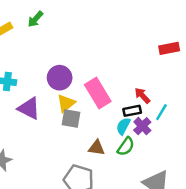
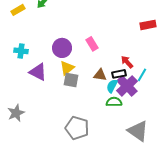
pink rectangle: (98, 93) -> (92, 44), moved, size x0.6
purple cross: (142, 126) -> (127, 86), size x1.5
green semicircle: (126, 146) -> (114, 102), turned -126
brown triangle: (97, 148) -> (100, 75), moved

